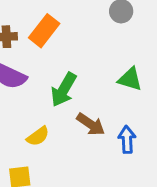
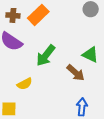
brown arrow: (91, 124) -> (76, 73), moved
blue arrow: (127, 139) -> (82, 107), moved

